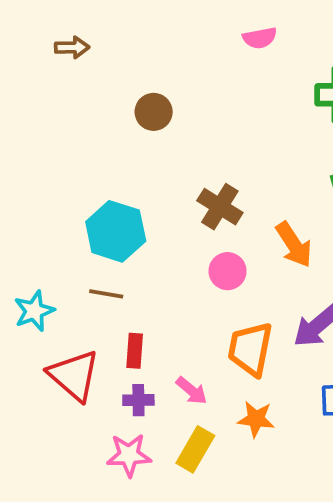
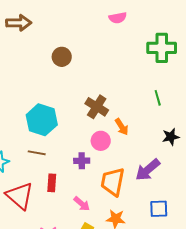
brown arrow: (72, 47) -> (19, 23), size x1.4
orange arrow: (294, 245) -> (122, 127), moved, size x0.7
purple cross: (138, 400) -> (82, 161), moved

